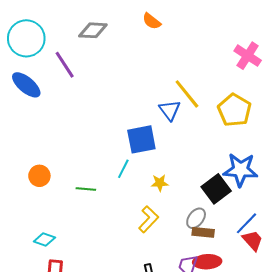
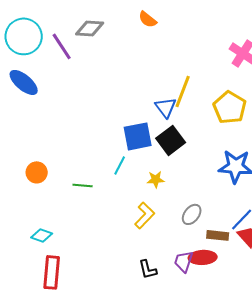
purple line: (65, 65) -> (62, 46), moved
yellow line: (187, 94) -> (183, 91), turned 60
black square: (216, 189) -> (171, 140), moved
brown rectangle: (203, 232) -> (218, 235), moved

